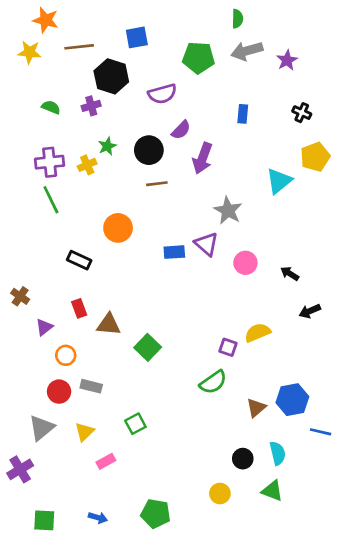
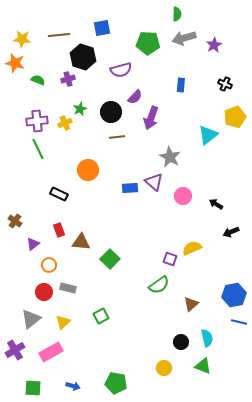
orange star: (46, 20) -> (15, 63), moved
blue hexagon: (292, 400) -> (234, 295), moved
pink rectangle: (106, 461) -> (51, 352), moved, size x1.6

